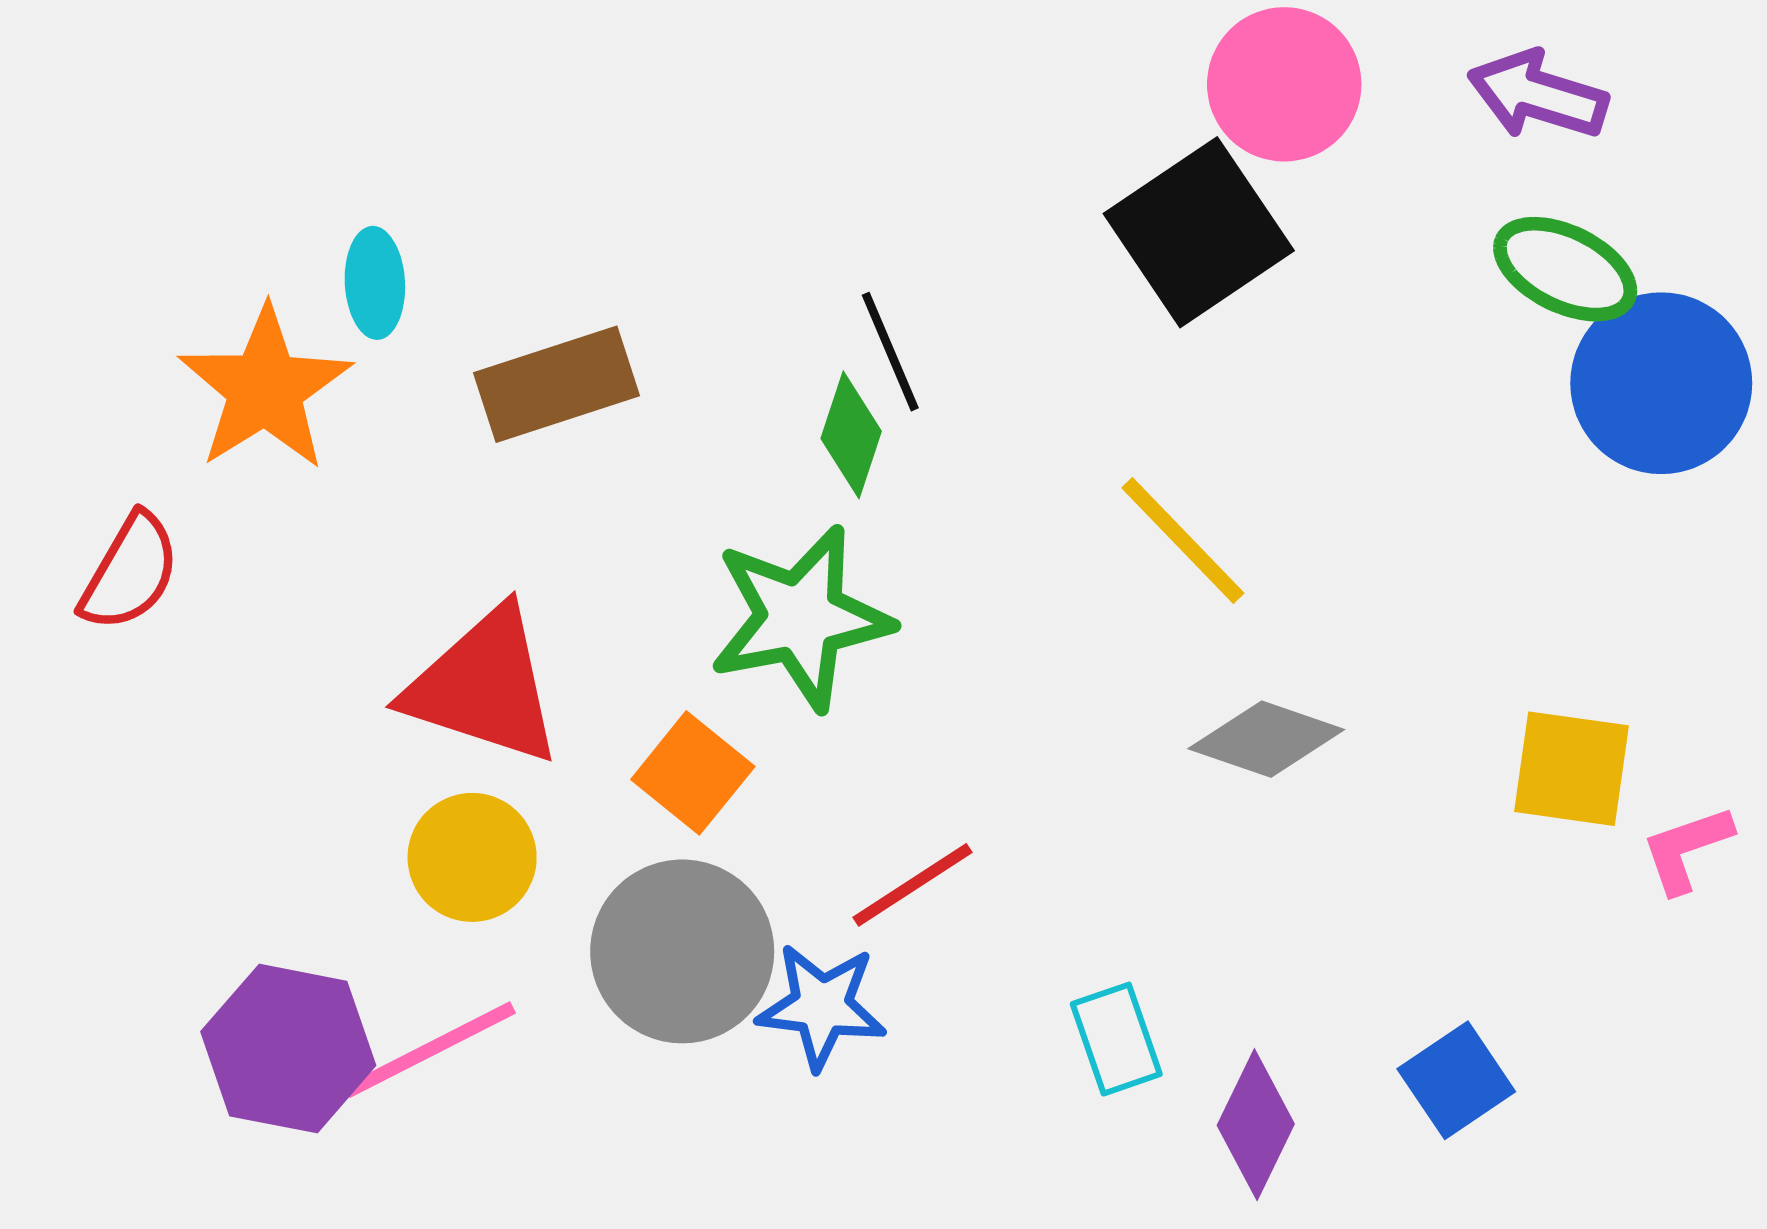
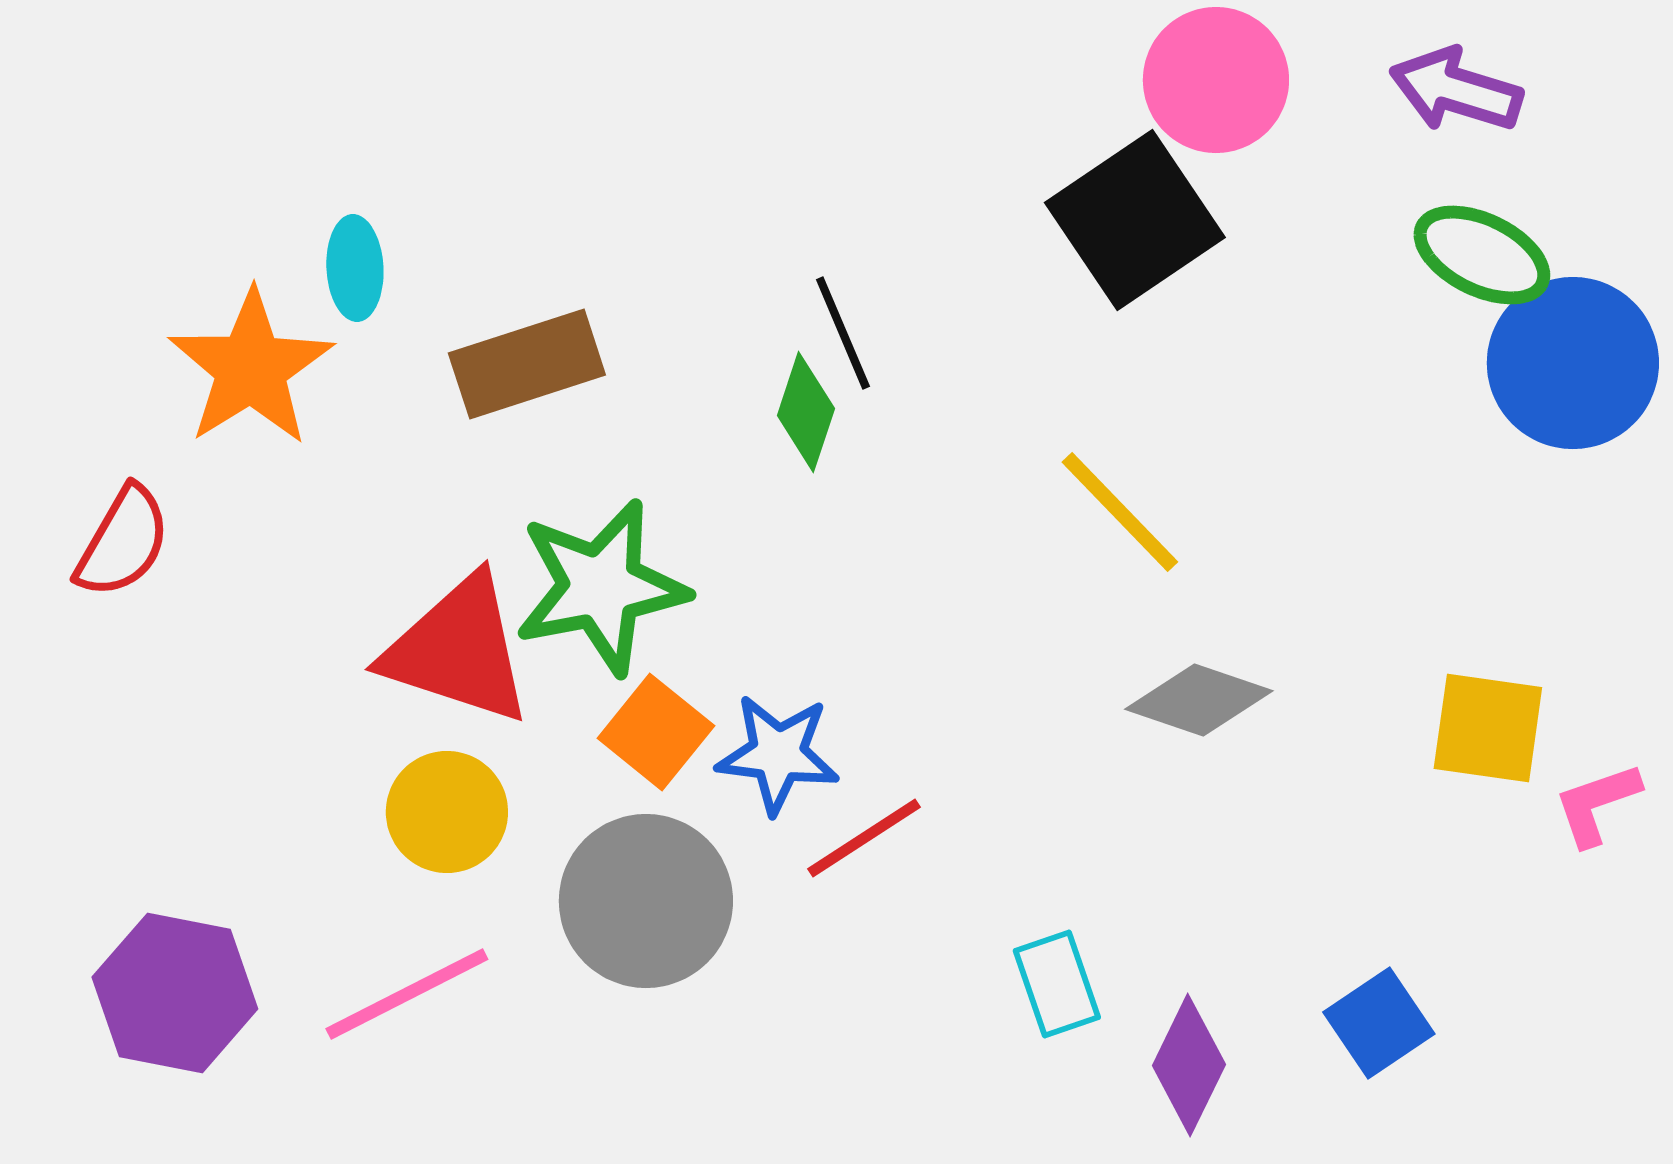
green star: (801, 618) -> (601, 587), moved
blue star: (822, 1006) -> (778, 754), moved
purple hexagon: (288, 1049) -> (175, 993), moved

